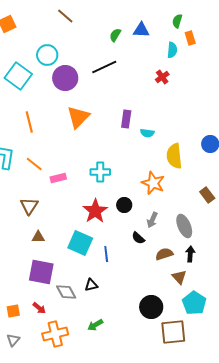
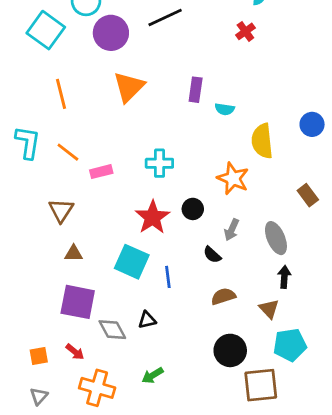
brown semicircle: (164, 254) -> (223, 296), moved
cyan pentagon: (194, 303) -> (290, 345), turned 30
orange cross: (55, 334) -> (97, 388), turned 30

